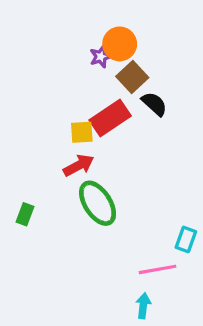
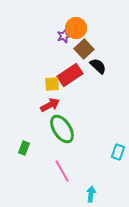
green rectangle: (25, 214) -> (24, 148), moved
pink line: (157, 269) -> (62, 171), moved, turned 70

